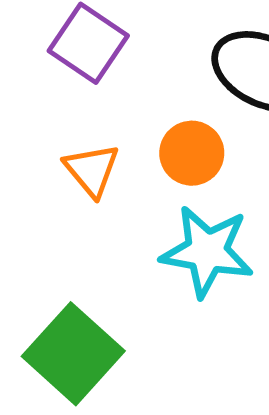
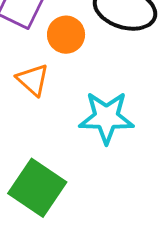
orange circle: (192, 153) -> (66, 35), moved

